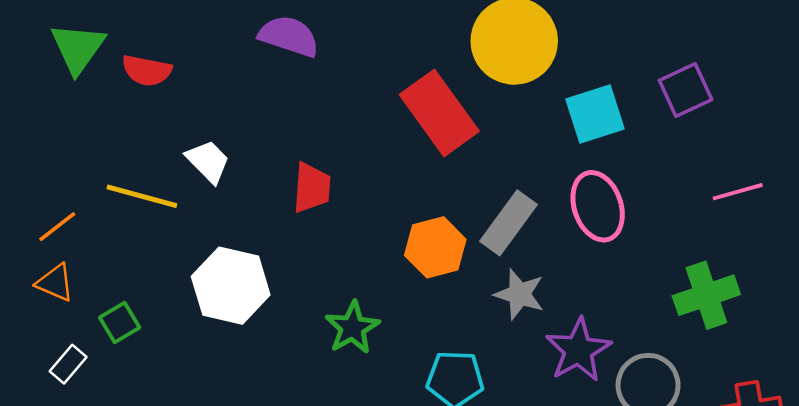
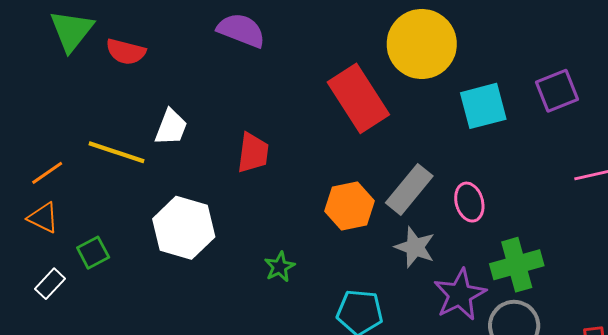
white trapezoid: (208, 161) -> (171, 127), turned 63
pink ellipse: (598, 206) -> (469, 202), moved, size x0.7
green cross: (706, 295) -> (517, 265), moved
green star: (352, 328) -> (280, 267), size x0.7

